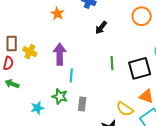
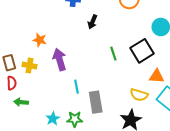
orange star: (57, 14) -> (40, 40), moved
cyan line: (71, 76) -> (76, 87), moved
green star: (60, 96) -> (75, 119), moved
gray rectangle: (82, 104) -> (96, 102), size x1.5

